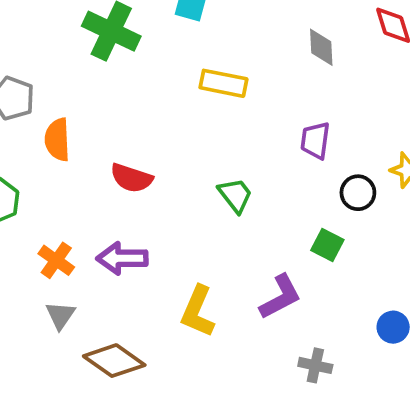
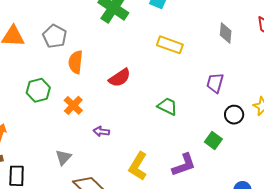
red semicircle: (131, 178) -> (120, 78), moved, turned -60
green trapezoid: (235, 195) -> (167, 106), turned -35
purple arrow: (122, 258) -> (101, 131), size x0.6
orange cross: (56, 260) -> (73, 105), moved

